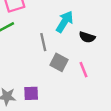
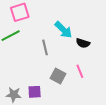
cyan arrow: (65, 22) -> (63, 30), turned 102
gray square: (59, 62) -> (58, 76), moved

